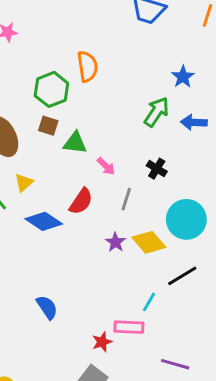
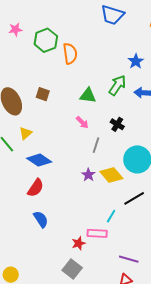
green hexagon: (51, 89) -> (46, 40), moved
green triangle: (75, 143) -> (88, 96), moved
red semicircle: (81, 201) -> (36, 188), moved

